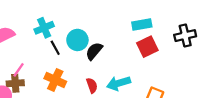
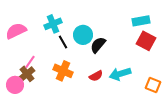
red square: (147, 47) -> (146, 41), turned -36
brown cross: (15, 83) -> (27, 74), turned -35
red semicircle: (92, 85) -> (96, 76), turned 80

